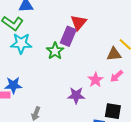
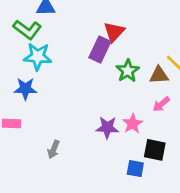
green star: (55, 51) -> (128, 71), moved
pink star: (95, 80) -> (133, 124), moved
blue star: (13, 85) -> (25, 89), moved

